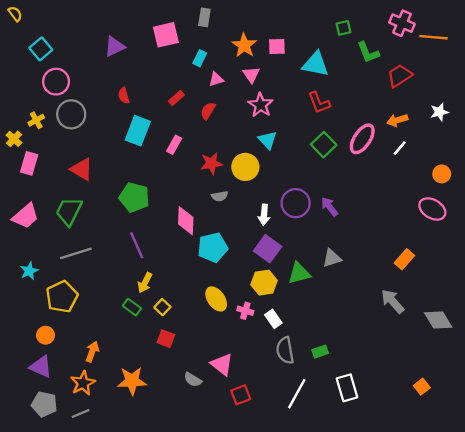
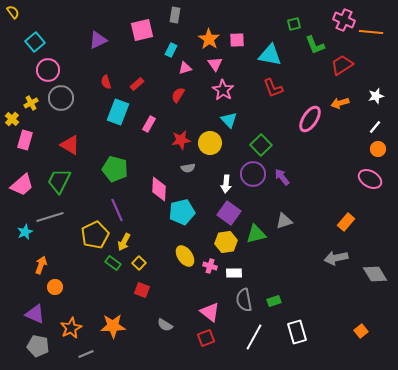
red rectangle: (176, 98) -> (137, 84), moved
green square: (324, 145) -> (261, 145), moved
white line: (400, 148) -> (375, 127), moved
gray line: (76, 253) -> (50, 217), moved
yellow pentagon: (62, 297) -> (95, 235), moved
gray arrow: (393, 301) -> (336, 258), turned -60
white rectangle: (273, 319) -> (234, 273), turned -56
orange circle: (46, 335) -> (55, 287), moved
orange arrow: (92, 352) -> (41, 265), moved
pink triangle: (222, 364) -> (210, 312), moved
gray line: (81, 414) -> (86, 354), moved

